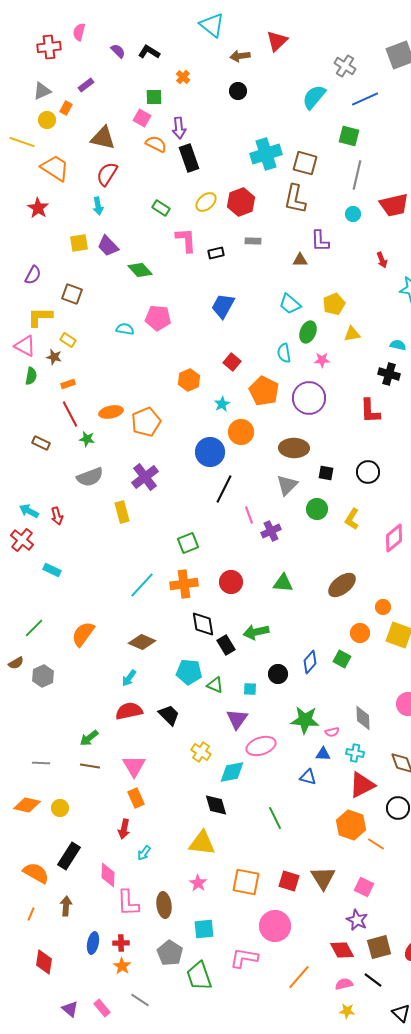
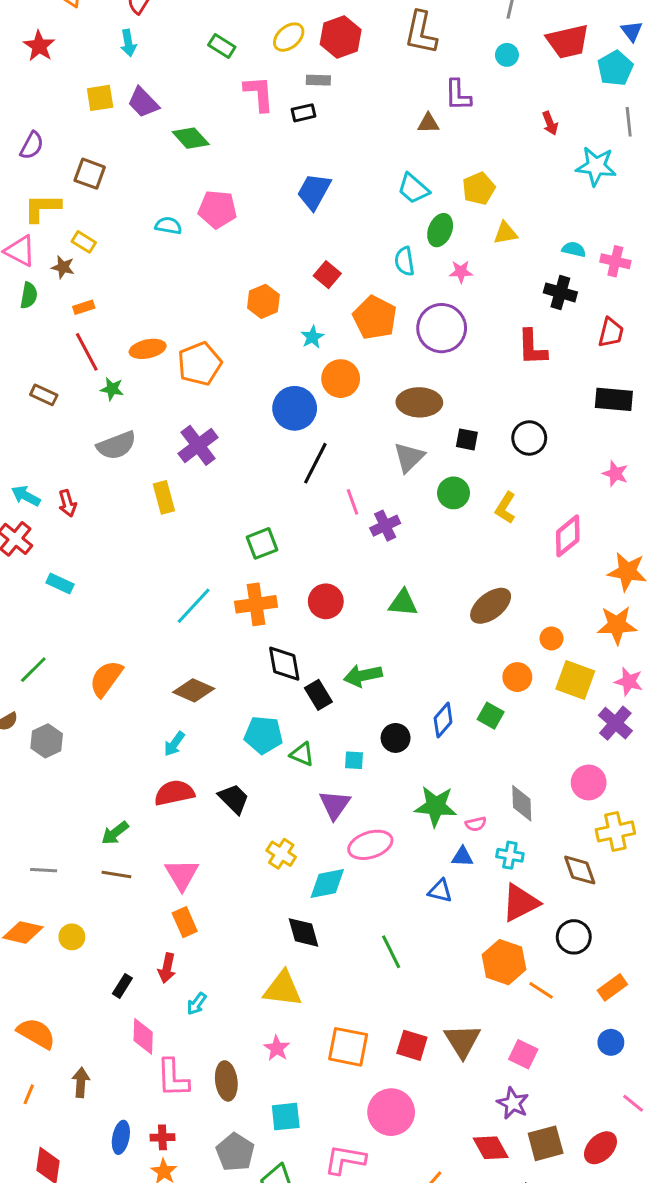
gray rectangle: (253, 241) -> (318, 80), moved
black rectangle: (69, 856) -> (122, 986), moved, size x0.6

